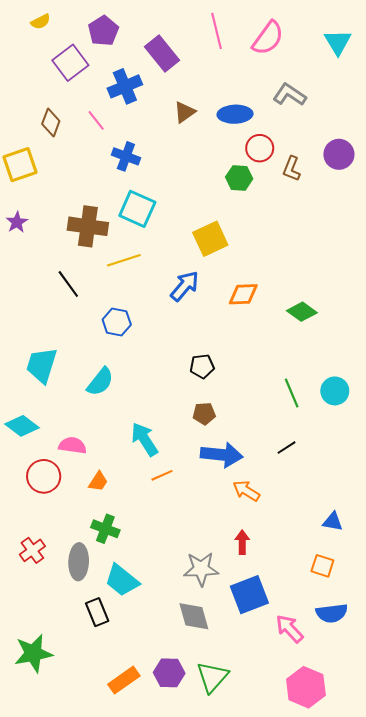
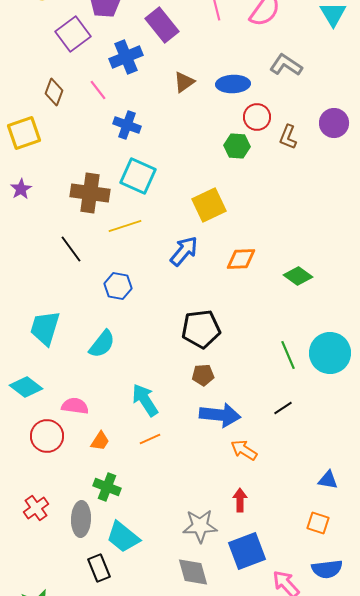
black pentagon: (202, 366) -> (201, 329), size x1.6
cyan circle: (335, 391) -> (330, 353), size x1.5
orange line: (162, 475) -> (150, 439), moved

